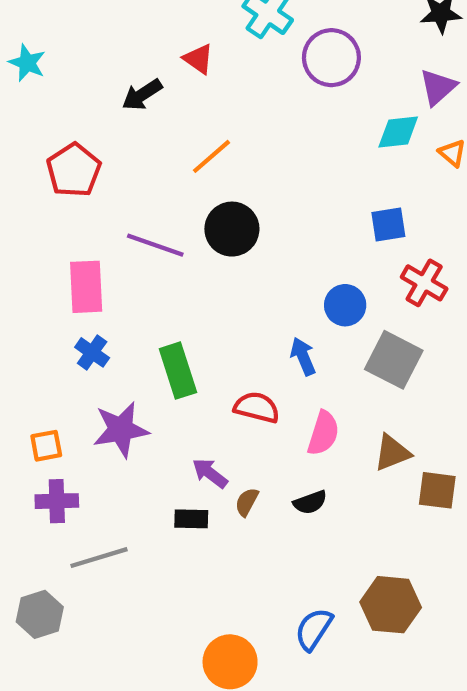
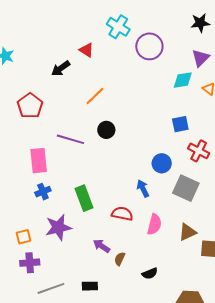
black circle: (232, 229) -> (106, 130), size x0.7
blue cross: (92, 352) -> (43, 192), turned 35
black semicircle: (310, 502) -> (150, 273), moved
black rectangle: (191, 519) -> (90, 286), moved

